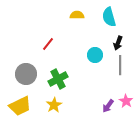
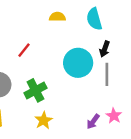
cyan circle: (95, 55) -> (78, 63), size x1.6
yellow star: (54, 105) -> (44, 120), moved

